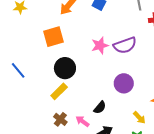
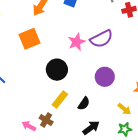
black circle: (65, 68) -> (57, 70), moved
yellow rectangle: (59, 91) -> (60, 99), moved
pink arrow: (82, 121) -> (29, 126), moved

